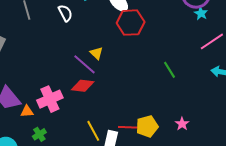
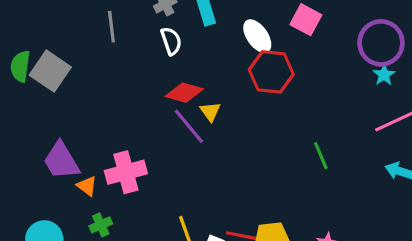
red diamond: (83, 86) -> (184, 93), moved
orange triangle: (27, 111) -> (87, 186), turned 32

